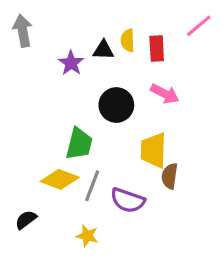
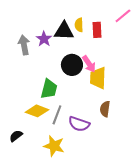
gray arrow: (23, 31) -> (24, 45), moved
black triangle: (103, 50) -> (64, 31), size x1.5
pink arrow: (165, 94) -> (89, 64), moved, turned 30
yellow trapezoid: (153, 150) -> (98, 78), moved
yellow star: (87, 236) -> (54, 146), size x1.5

